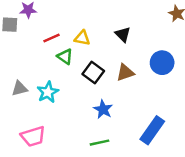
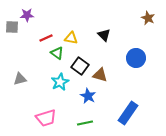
brown triangle: (125, 73) -> (100, 75), moved, turned 35
cyan star: (48, 92) -> (60, 82), moved
pink trapezoid: (33, 136) -> (46, 118), moved

